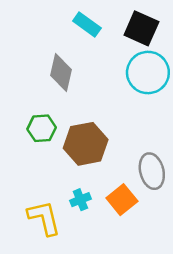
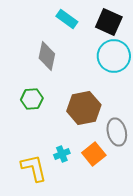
brown hexagon: (86, 144) -> (84, 108), moved

